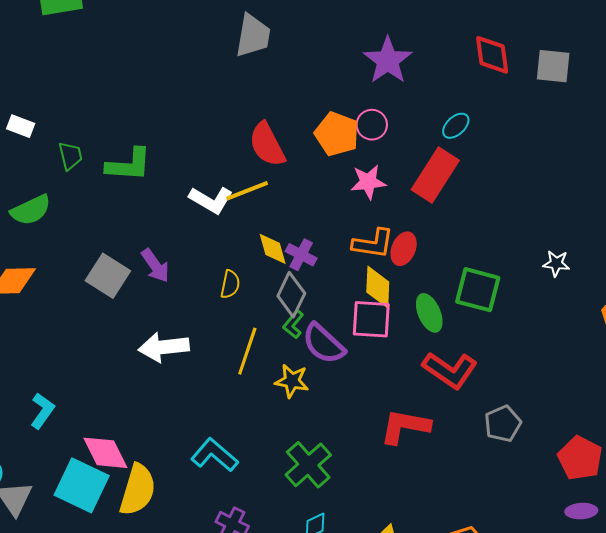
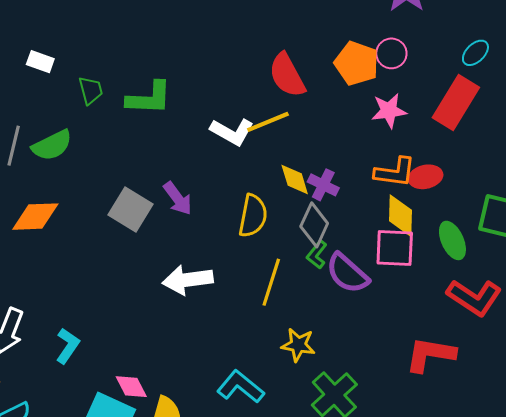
red ellipse: (404, 249) -> (426, 177), turned 56
yellow semicircle: (230, 284) -> (253, 216), size x1.5
yellow star: (292, 381) -> (298, 345), moved
pink diamond: (105, 453) -> (131, 387), size x0.7

